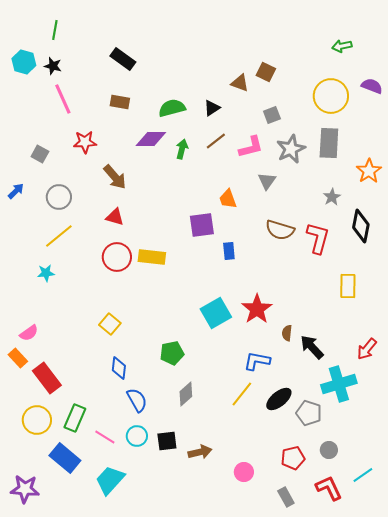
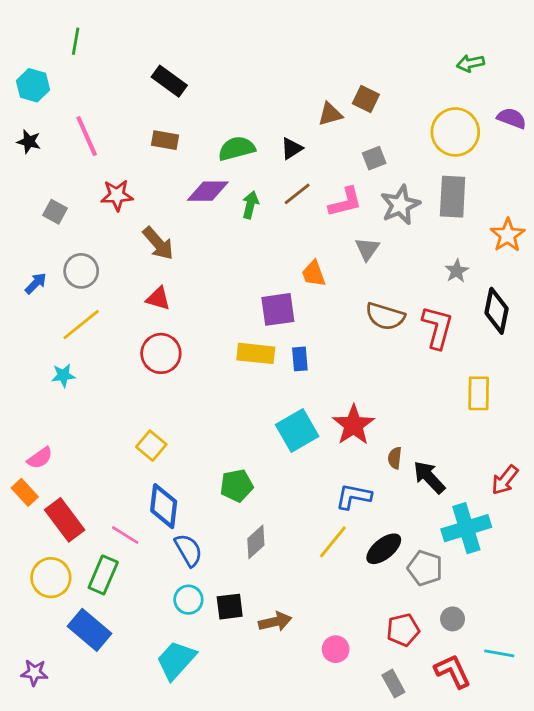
black star: (53, 66) -> (29, 142), moved
brown triangle: (240, 83) -> (330, 114), turned -36
blue arrow: (16, 191) -> (36, 283), moved
blue rectangle: (229, 251) -> (300, 359), moved
yellow rectangle: (152, 257) -> (256, 353), moved
blue diamond: (119, 368) -> (164, 506), size x1.4
pink line: (105, 437) -> (125, 535), moved
cyan line: (363, 475) -> (499, 653), turned 45
cyan trapezoid: (110, 480) -> (176, 660), moved
purple star: (25, 489) -> (34, 673), size x0.7

